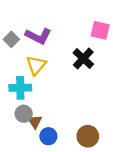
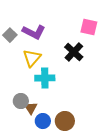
cyan cross: (20, 88) -> (45, 78), moved
brown circle: (88, 136) -> (65, 121), moved

